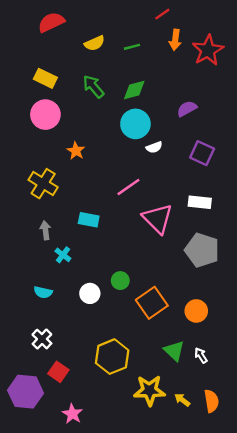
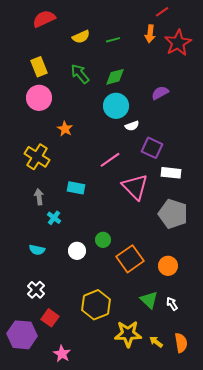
red line: (162, 14) -> (162, 12), moved
yellow rectangle: (45, 78) -> (39, 67), turned 42
purple square: (202, 153) -> (152, 148), moved

